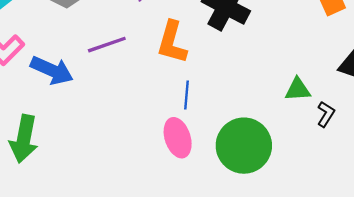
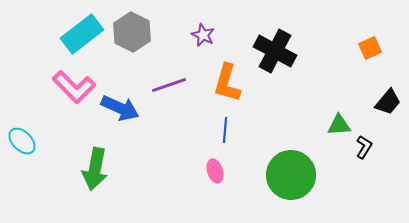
blue line: (187, 95) -> (225, 130), moved
pink ellipse: (178, 138) -> (215, 171), moved, size x0.7

